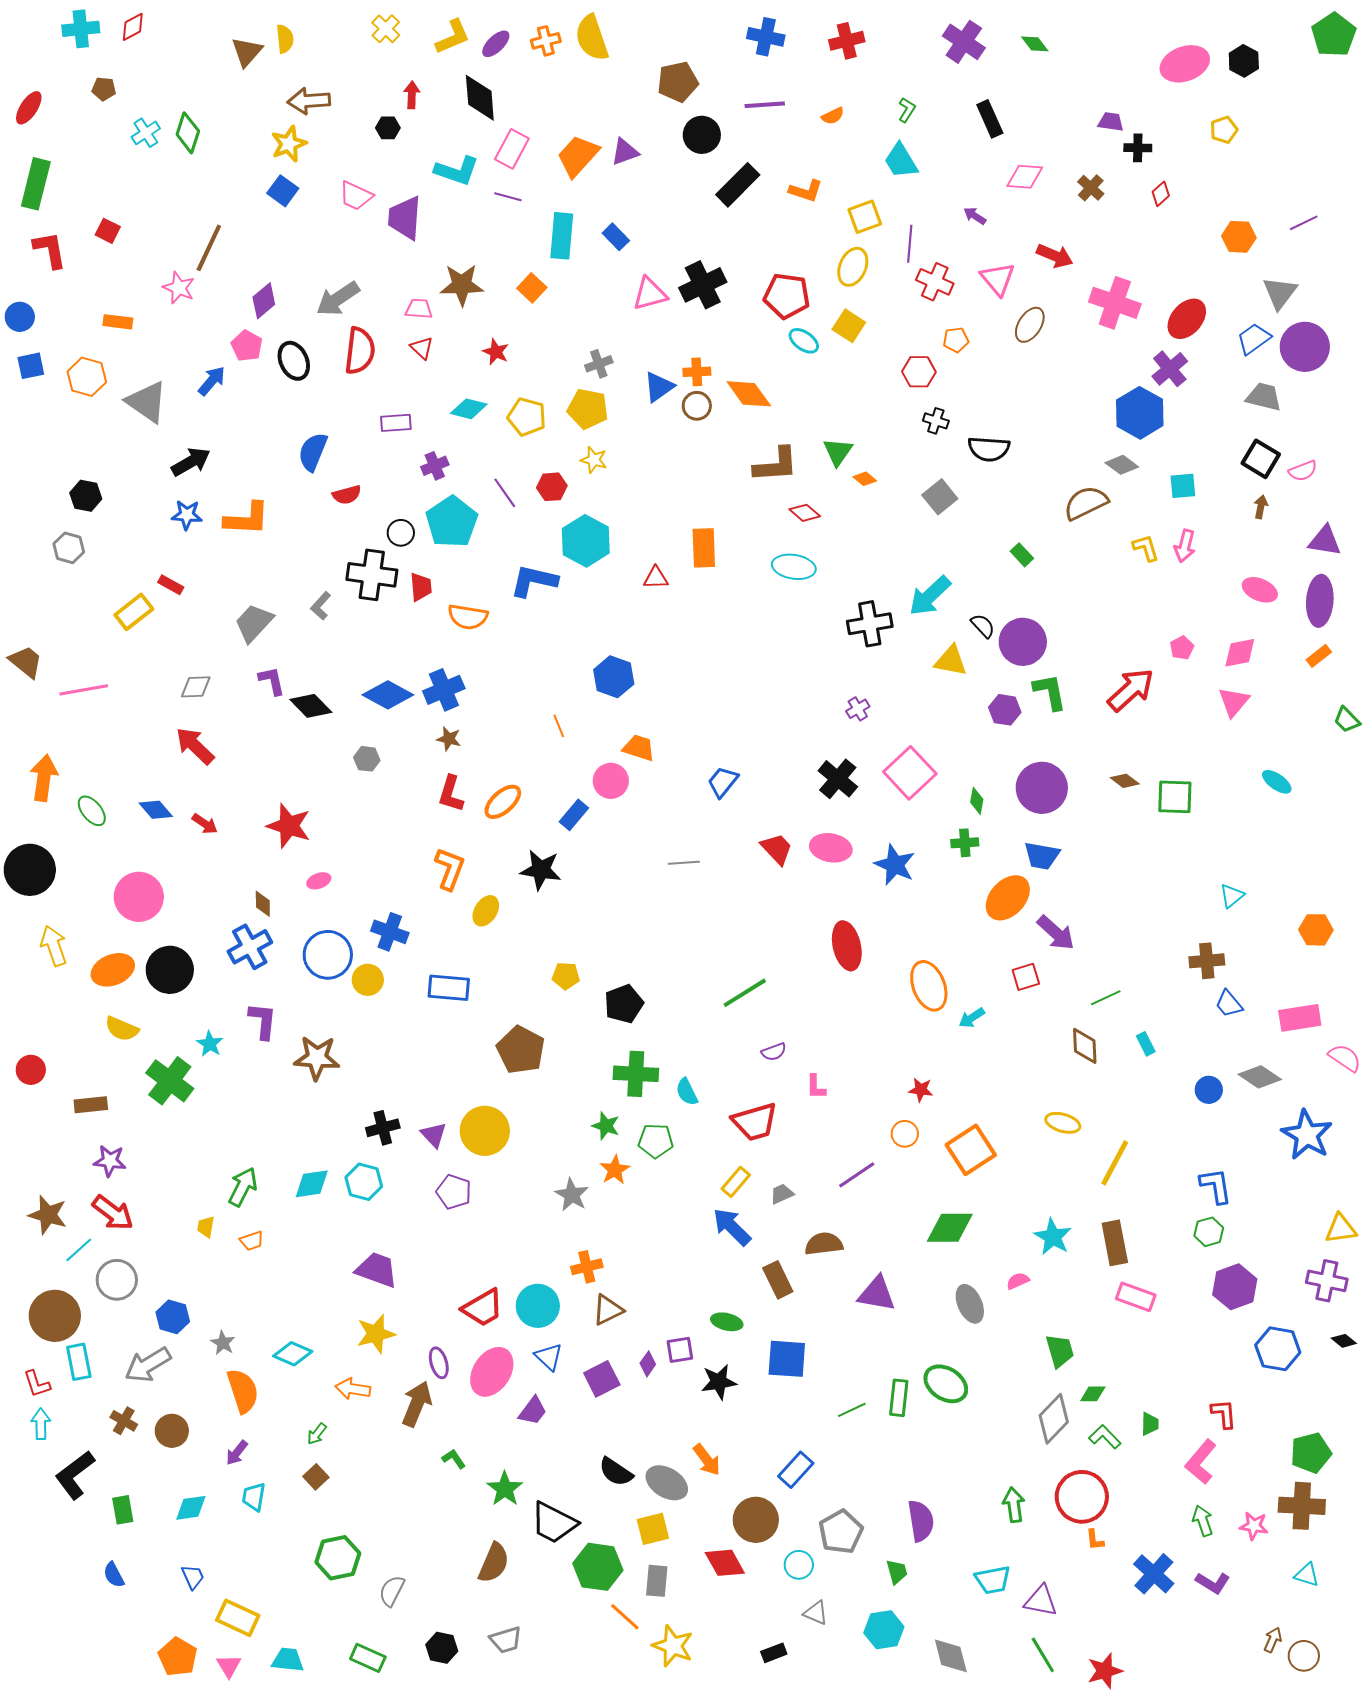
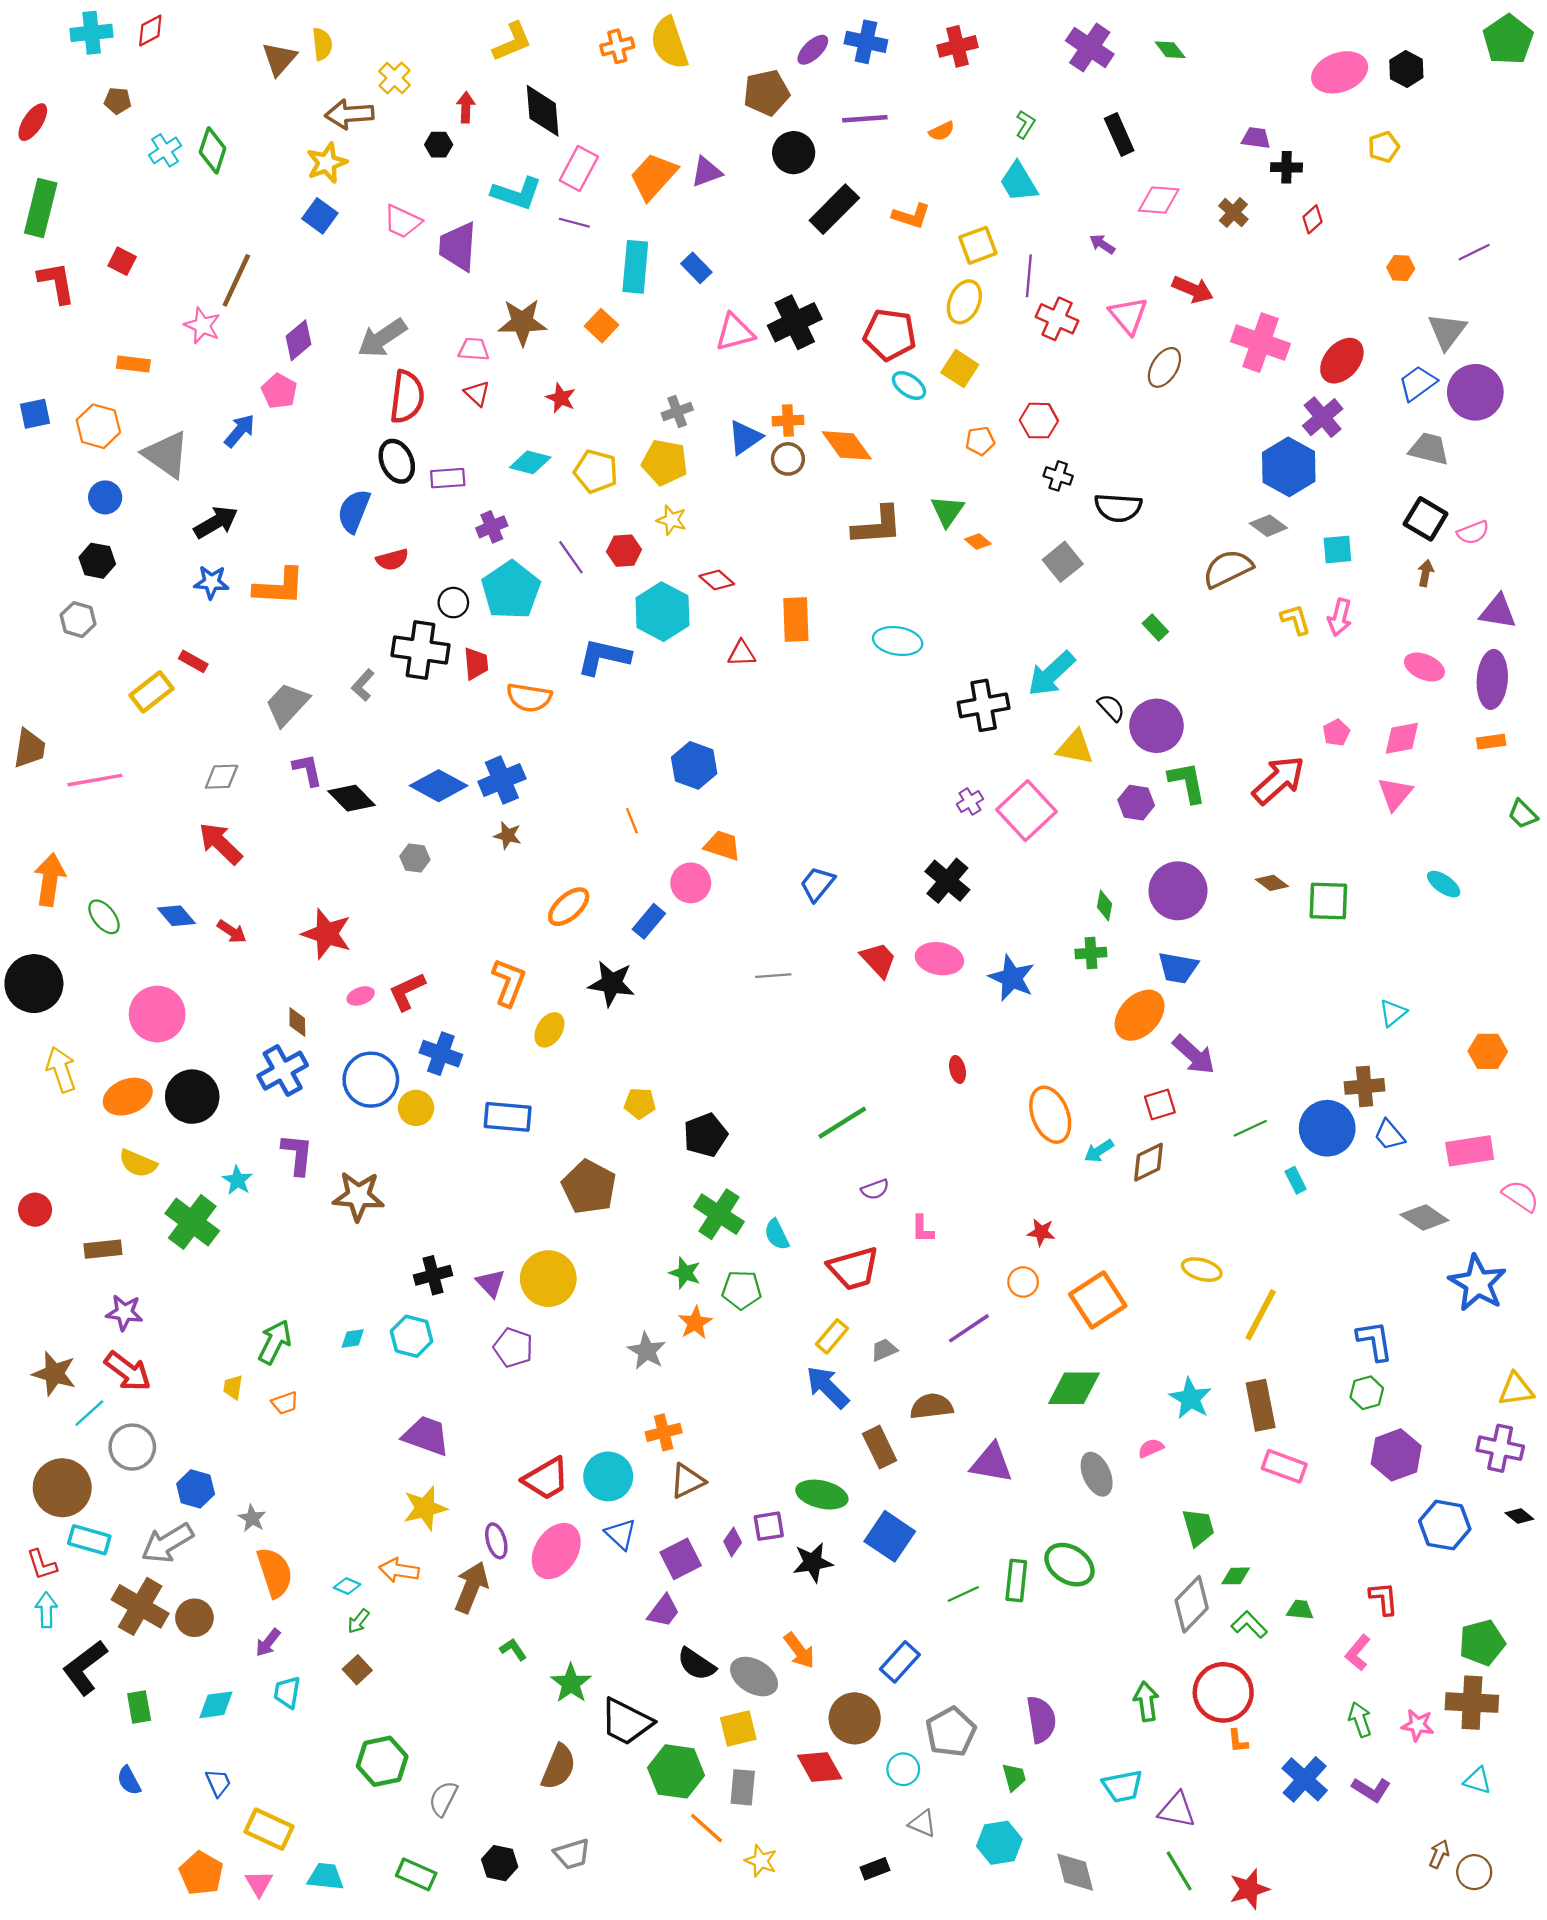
yellow cross: (386, 29) -> (395, 78), moved
purple ellipse: (496, 44) -> (813, 50), moved
orange hexagon: (1239, 237) -> (1401, 268), size x0.7
blue circle: (20, 317) -> (105, 497), moved
orange pentagon: (956, 340) -> (980, 441), moved
black ellipse: (294, 361) -> (397, 461), moved
red diamond: (805, 513) -> (717, 580), moved
orange rectangle: (1319, 656) -> (1491, 742), turned 30
brown trapezoid: (26, 662) -> (29, 748), turned 60
pink square: (910, 773) -> (1026, 811), moved
red L-shape: (451, 794) -> (407, 991), moved, turned 48
red ellipse: (847, 946) -> (958, 1069), size x0.5
brown diamond: (1085, 1046) -> (1149, 1162), moved, turned 66
green cross: (636, 1074) -> (719, 1214), turned 30
blue circle: (1209, 1090) -> (1327, 1128), moved, size x1.8
cyan diamond: (312, 1184) -> (353, 1339), size x0.6
green ellipse: (727, 1322) -> (822, 1495), size x1.4
cyan diamond: (293, 1354) -> (347, 1586), moved, size x0.6
blue square: (787, 1359) -> (890, 1536), turned 30
cyan rectangle: (79, 1362) -> (89, 1540), turned -63
purple trapezoid: (533, 1411) -> (664, 1611), moved
brown cross: (124, 1421) -> (140, 1606), size x1.8
green trapezoid: (1150, 1424) -> (1300, 1610), turned -85
pink L-shape: (1201, 1462) -> (1358, 1653), size x0.7
yellow star: (673, 1646) -> (761, 1861), size x0.7

